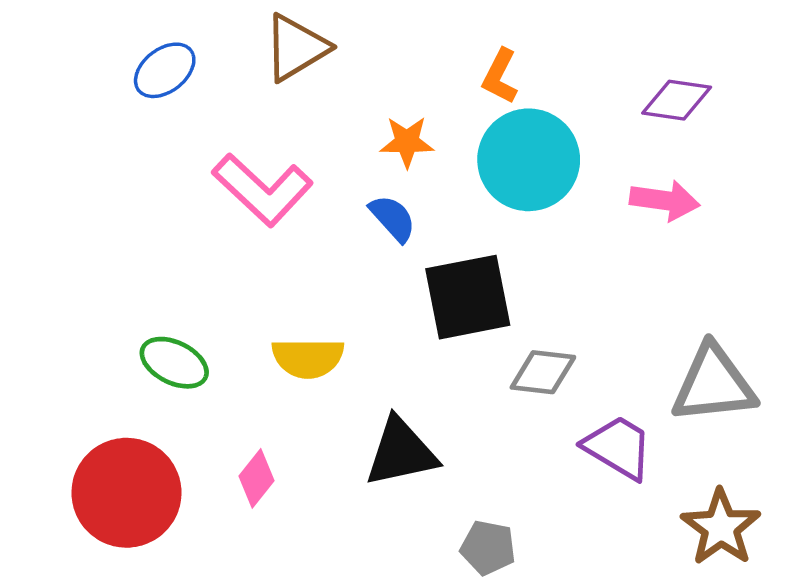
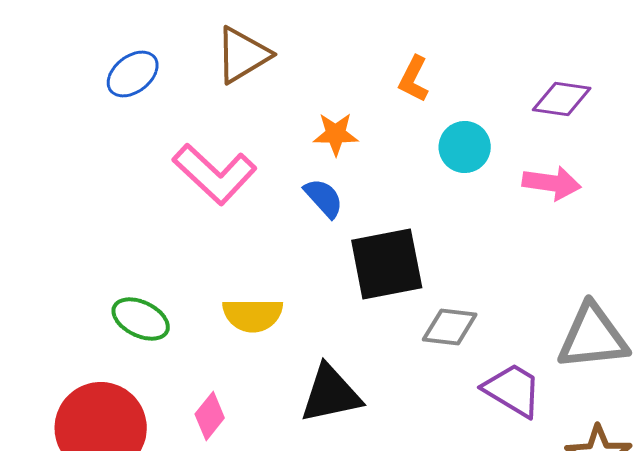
cyan circle: (529, 160) -> (465, 147), moved, size x0.6

